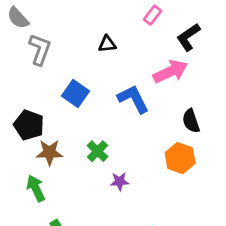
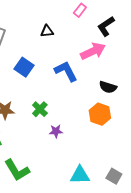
black semicircle: (191, 121) -> (108, 87), turned -54

